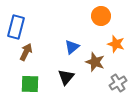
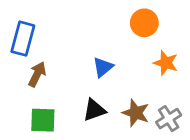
brown star: (95, 62) -> (136, 113), moved
black triangle: (66, 77) -> (94, 110), turned 30

